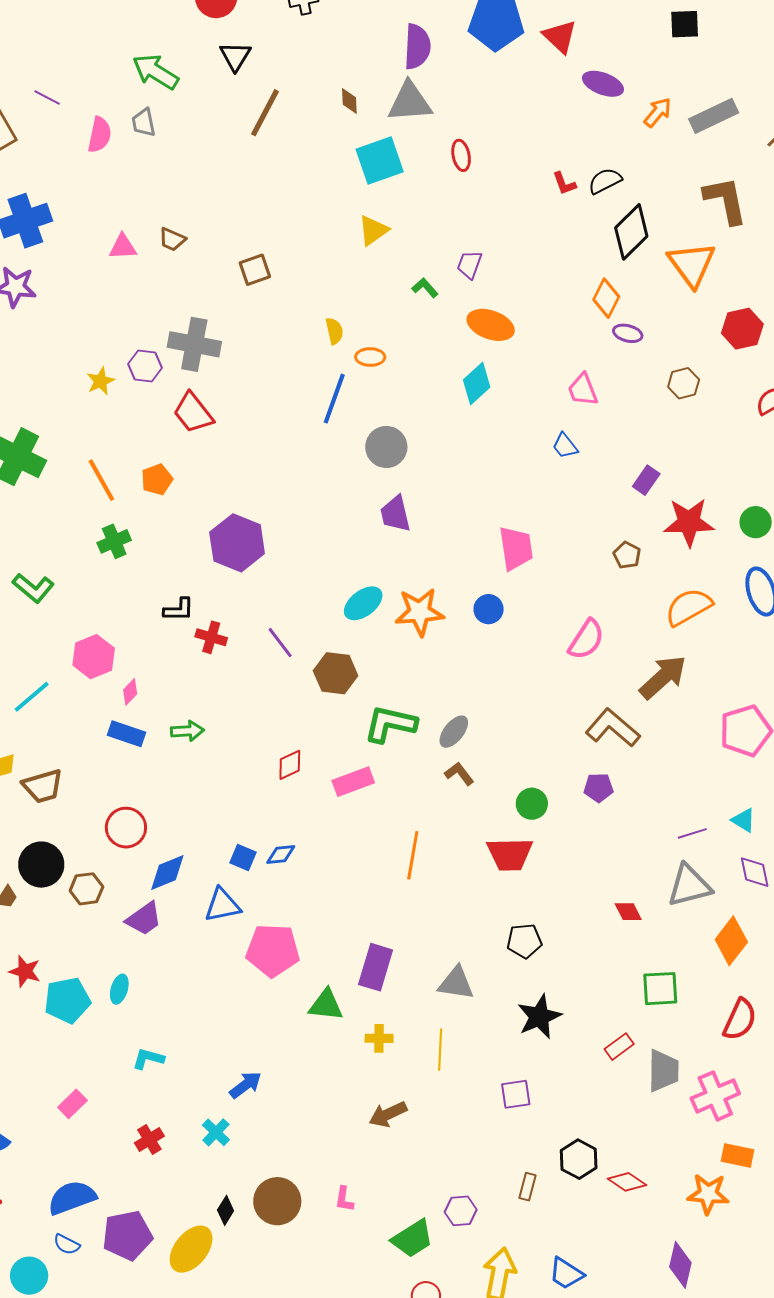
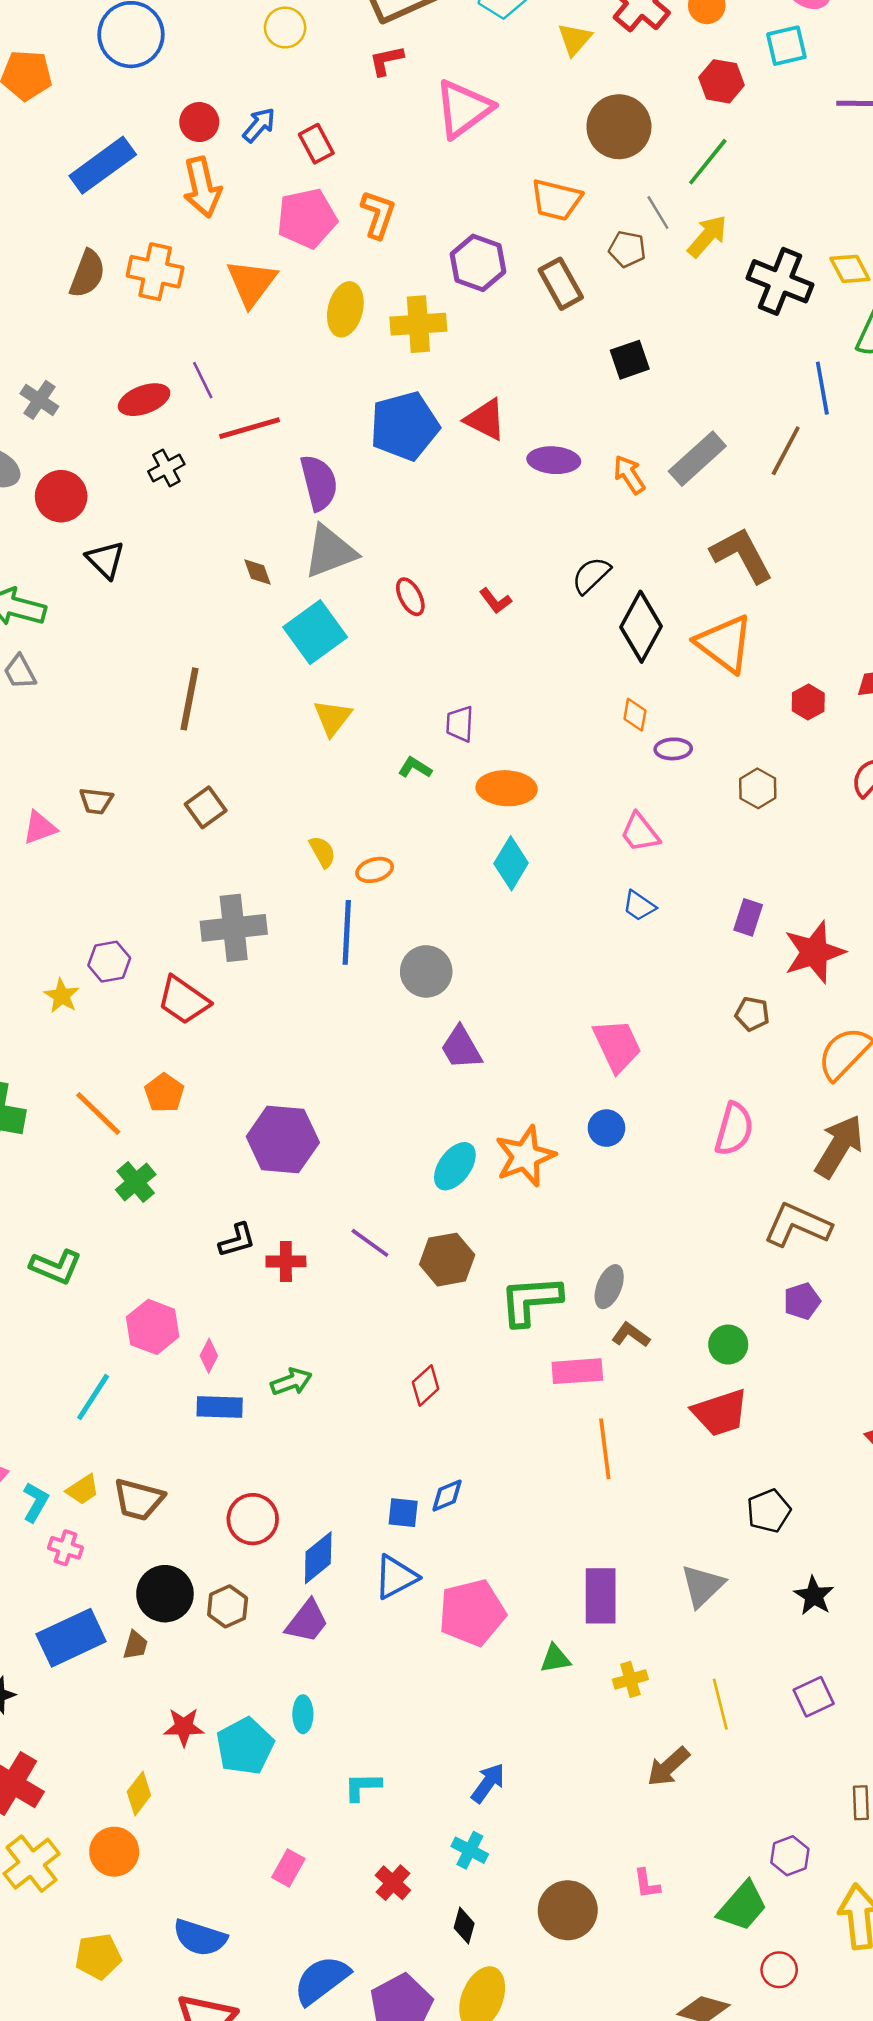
orange arrow: (658, 112) -> (629, 475), turned -56
brown line: (265, 113) -> (189, 699), moved
red L-shape: (564, 183) -> (496, 601), moved
orange diamond: (606, 298) -> (635, 715), size x0.7
red hexagon: (742, 329) -> (808, 702), size x0.7
gray cross: (194, 344) -> (234, 928), moved
pink rectangle: (353, 782) -> (577, 1371), moved, turned 33
brown trapezoid: (43, 786) -> (139, 1500), turned 48
gray triangle: (456, 983) -> (703, 1586), turned -36
green triangle: (326, 1005) -> (555, 1659), size x0.7
black star: (539, 1017) -> (814, 1596), size x0.7
yellow line: (440, 1050) -> (720, 1704), moved
black diamond: (226, 1210) -> (464, 1926), moved

